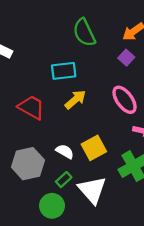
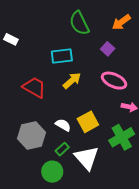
purple square: (126, 58) -> (108, 49), moved
pink ellipse: (125, 100) -> (114, 81), turned -30

